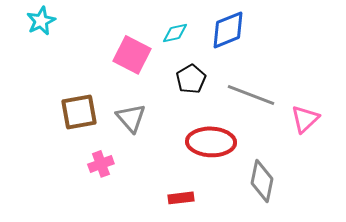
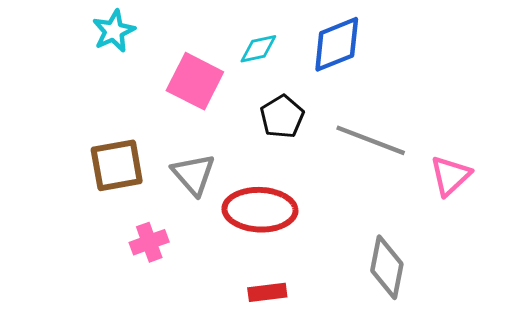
cyan star: (41, 21) -> (114, 31), moved
red ellipse: (211, 142) -> (260, 210), moved

